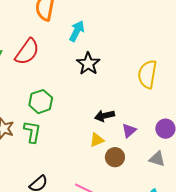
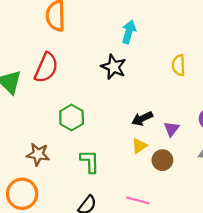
cyan arrow: (77, 31) -> (129, 32), moved
yellow semicircle: (147, 74) -> (179, 65), size x0.7
green L-shape: (32, 132) -> (90, 161), moved

